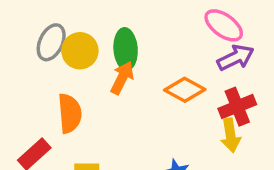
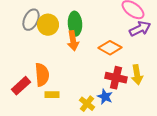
orange arrow: (122, 78) -> (73, 41), turned 144
red cross: (237, 107) -> (116, 78), moved, turned 35
orange semicircle: (70, 113) -> (42, 75), moved

